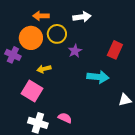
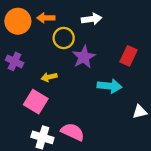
orange circle: (31, 38) -> (18, 21), moved
purple star: (75, 51) -> (84, 57), size x1.5
pink semicircle: (65, 118) -> (73, 132), size x1.5

